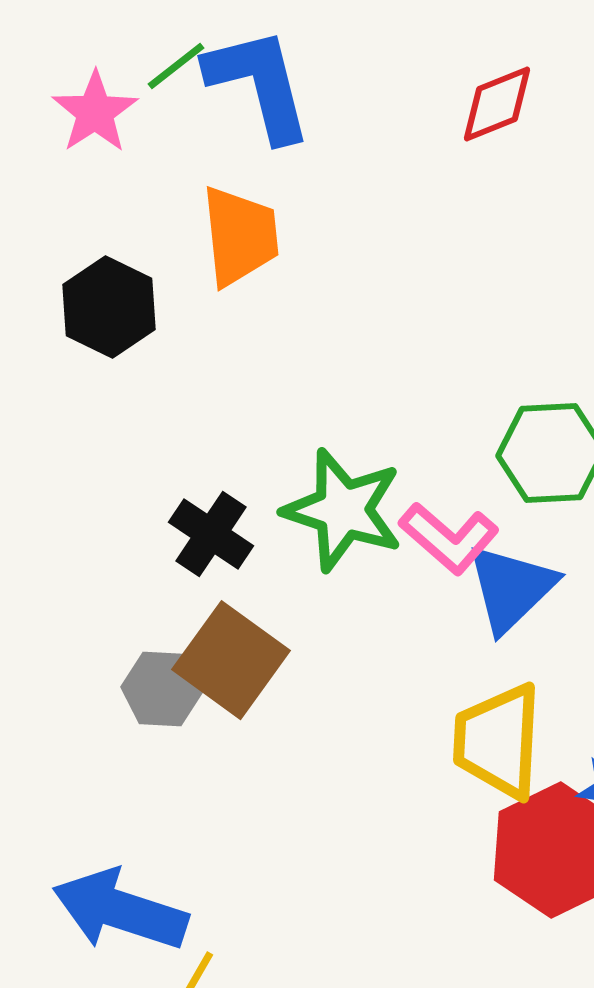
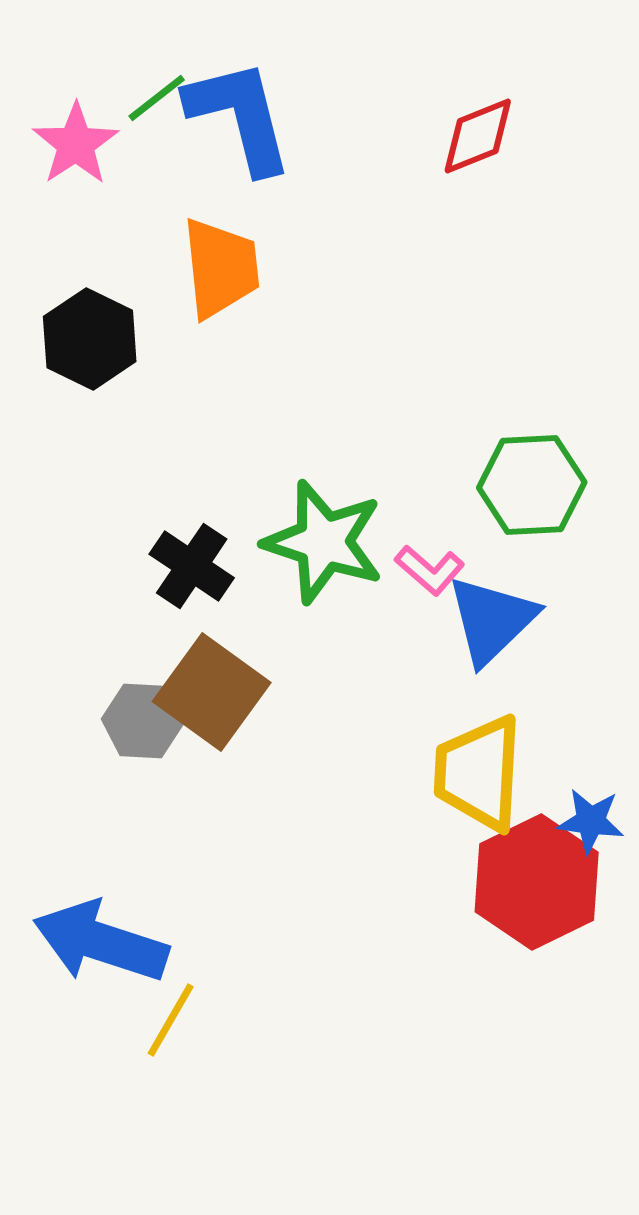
pink L-shape: (449, 538) -> (430, 570), size x0.7

